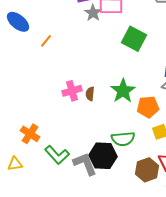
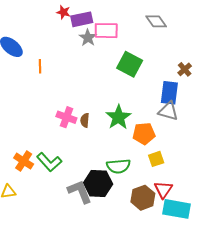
orange line: (46, 41) -> (40, 66), turned -40
pink cross: (72, 91) -> (66, 117), turned 36
green L-shape: (57, 155) -> (49, 162), moved

